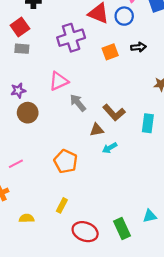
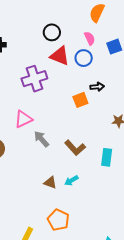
orange square: (110, 52) -> (80, 100), moved
brown triangle: (97, 130) -> (50, 183), moved, turned 32
orange pentagon: (66, 161) -> (58, 220), moved

